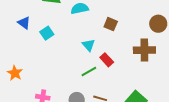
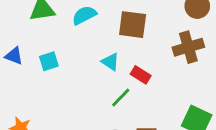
brown square: (111, 24) -> (133, 25), size x1.5
cyan square: (47, 33) -> (49, 61), turned 32

